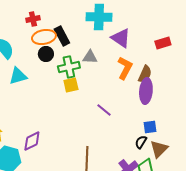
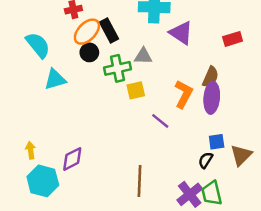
orange ellipse: (44, 37) -> (87, 32), turned -35
orange L-shape: (125, 68) -> (184, 94), moved
yellow square: (71, 85) -> (136, 90), moved
brown triangle: (159, 149) -> (241, 155), moved

